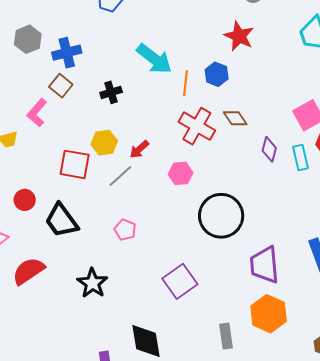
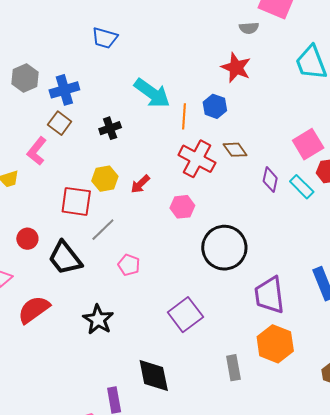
cyan rectangle: (301, 157) -> (302, 187), turned -30
gray line: (120, 176) -> (103, 230), moved

